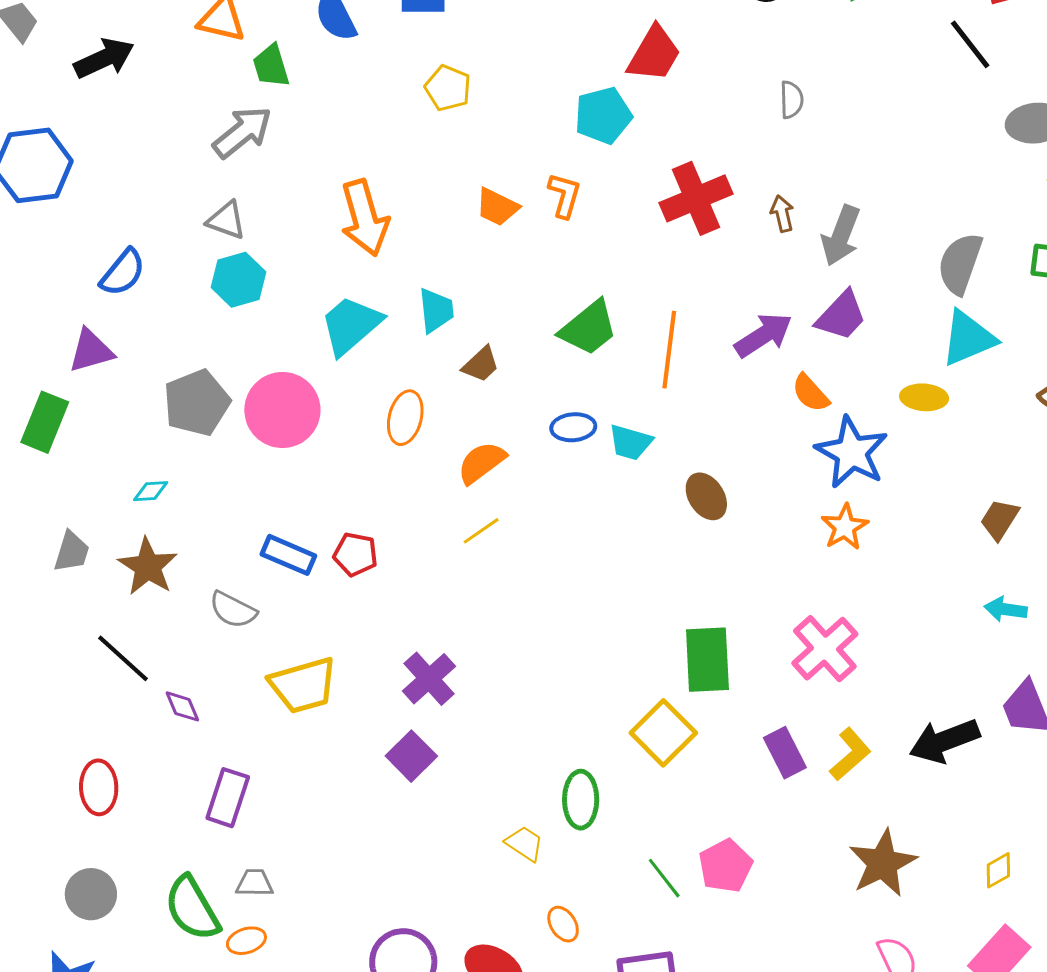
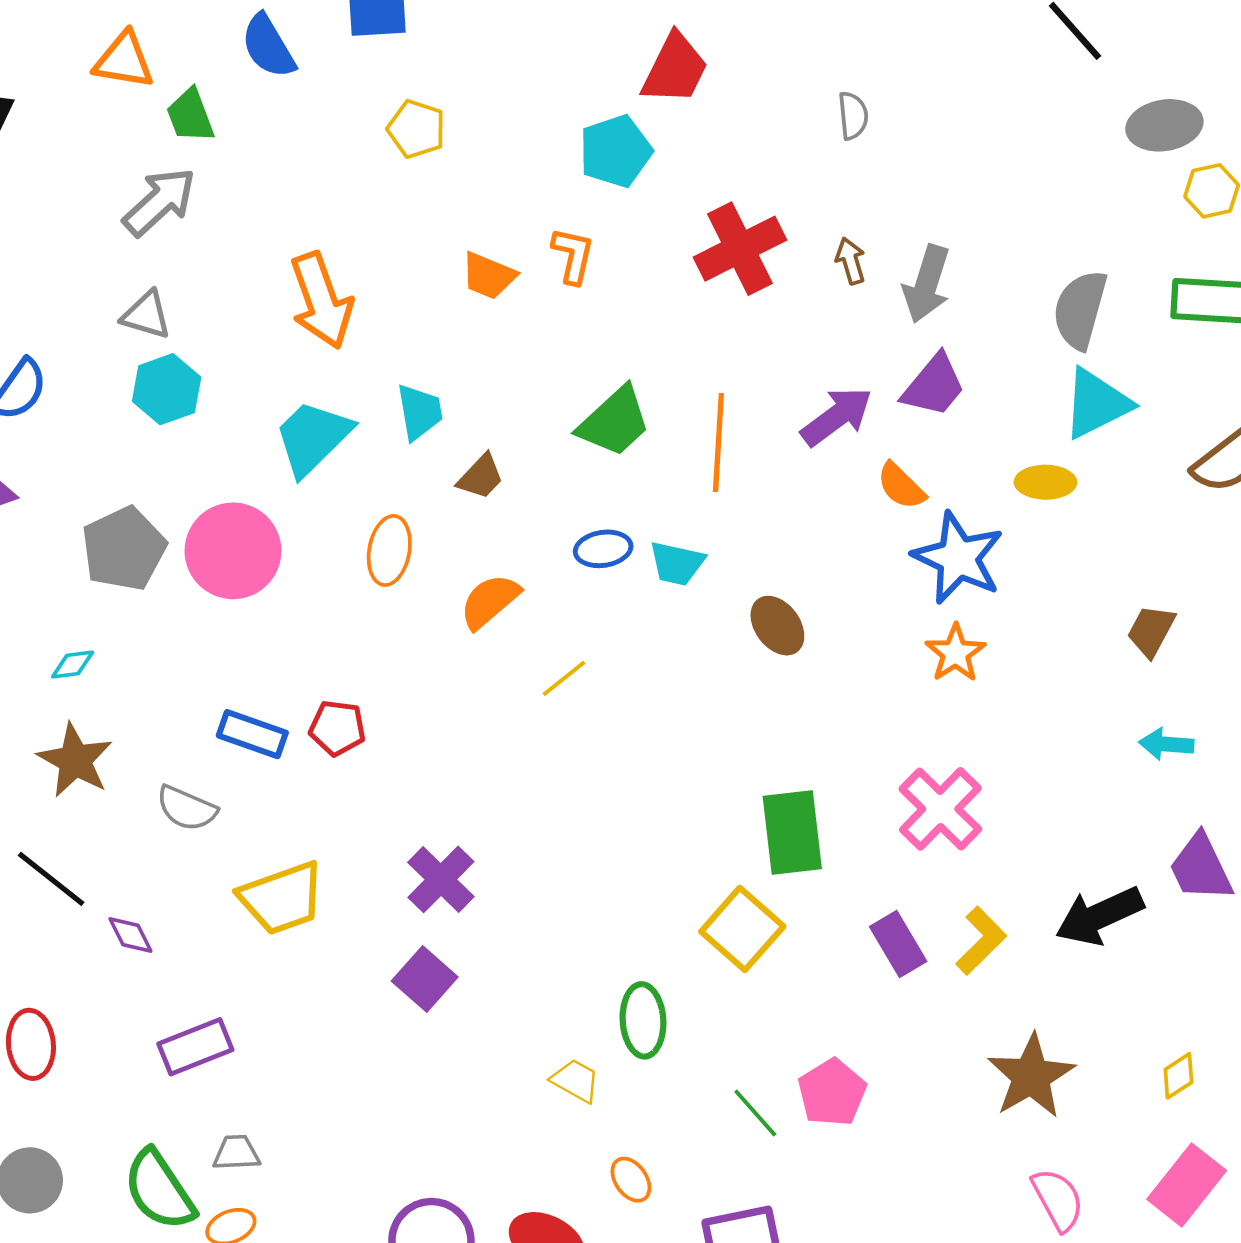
yellow line: (481, 531) -> (564, 678), moved
purple rectangle: (228, 798) -> (195, 1047), turned 54

